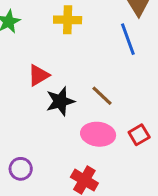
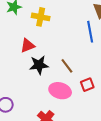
yellow cross: (68, 20) -> (41, 17), moved
red square: (139, 135) -> (87, 85), moved

